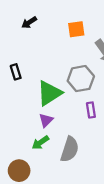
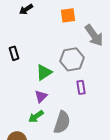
green triangle: (49, 93) -> (44, 72), size x0.7

